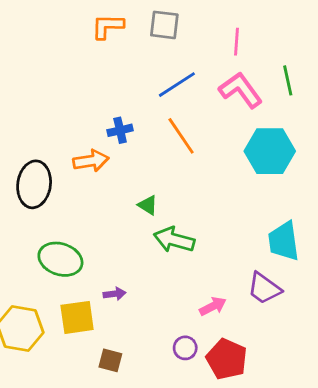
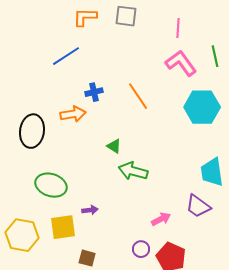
blue line: (177, 85) -> (66, 56), moved

